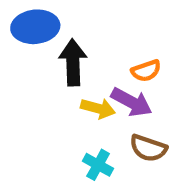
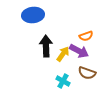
black arrow: (73, 62) -> (46, 46), moved
yellow arrow: (98, 108) -> (63, 54), turned -70

